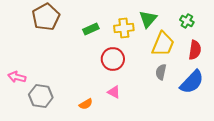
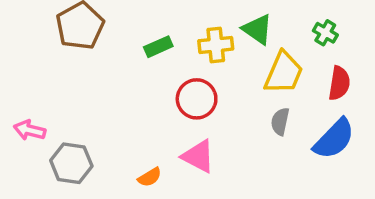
green triangle: (148, 19) -> (257, 29), turned -36
pink triangle: (114, 92) -> (198, 156), size x1.5

